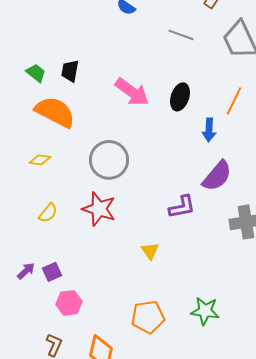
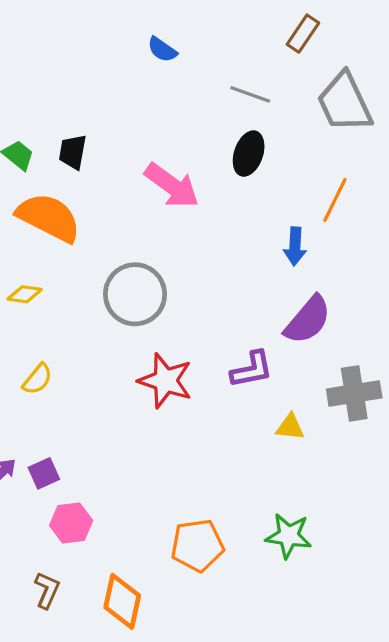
black ellipse: (180, 97) -> (249, 154), moved
red star: (99, 209) -> (165, 381), moved
yellow triangle: (150, 251) -> (290, 427), moved, turned -48

